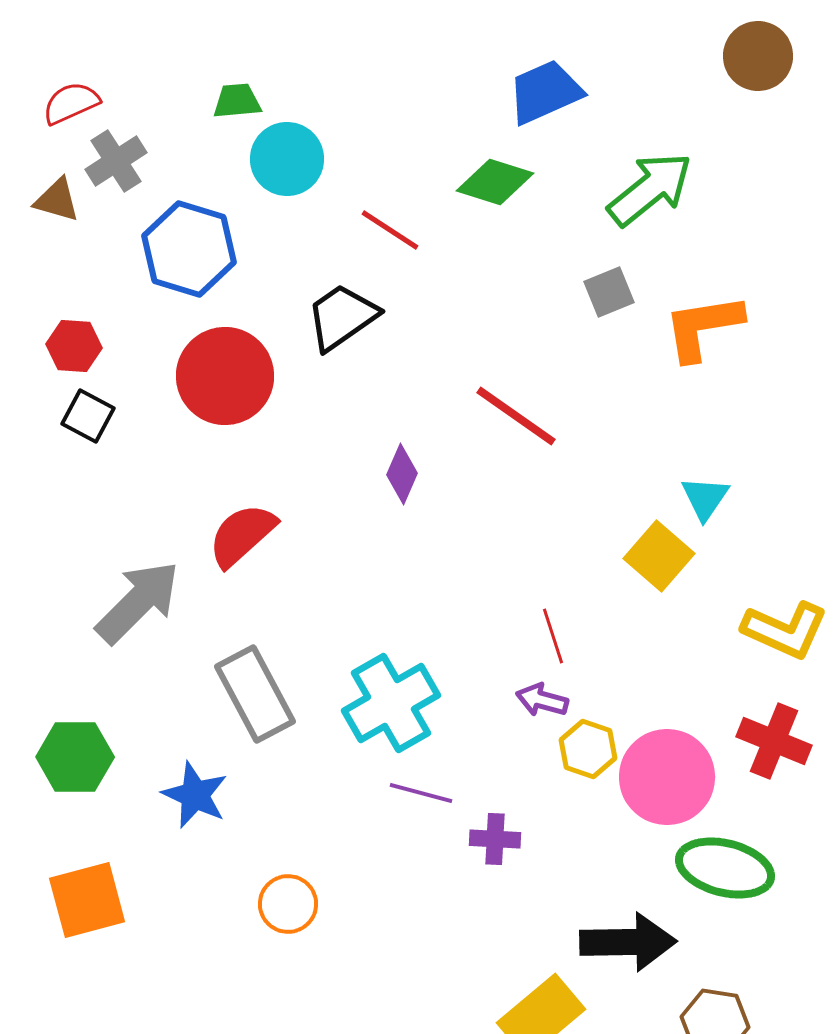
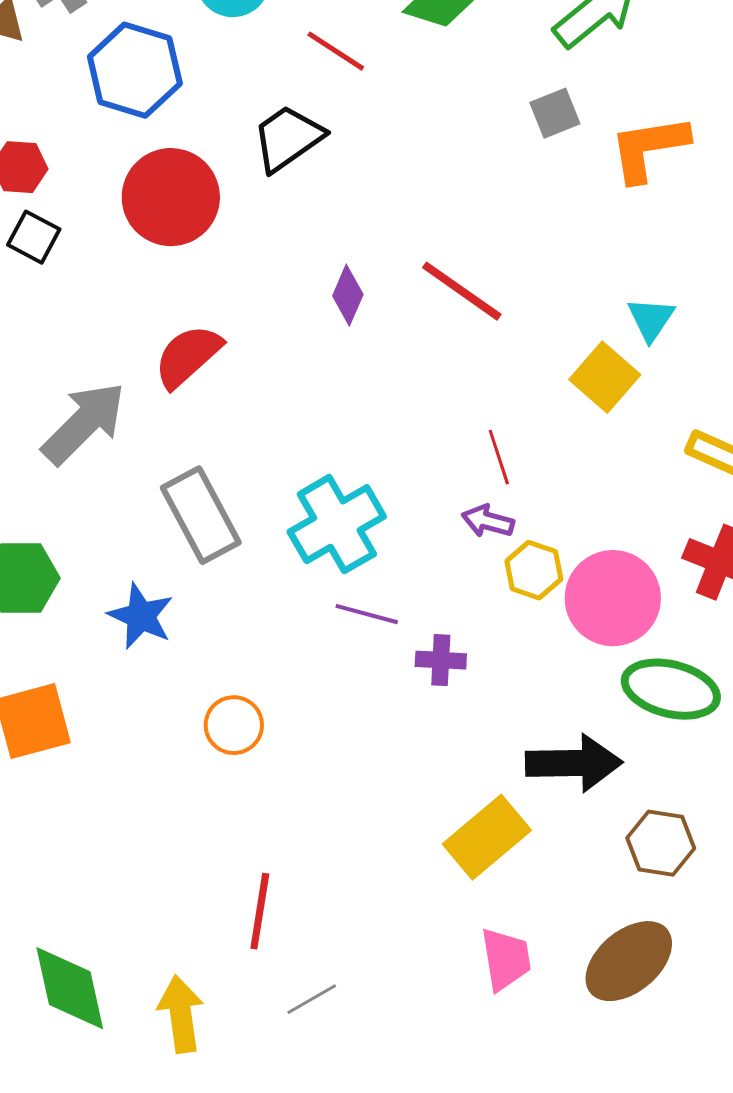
red line: (516, 416) -> (462, 291), moved

